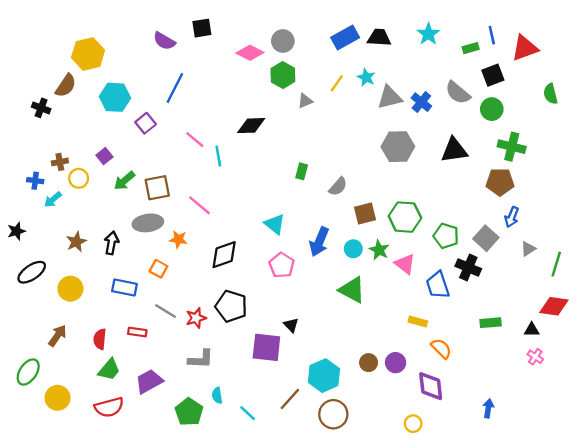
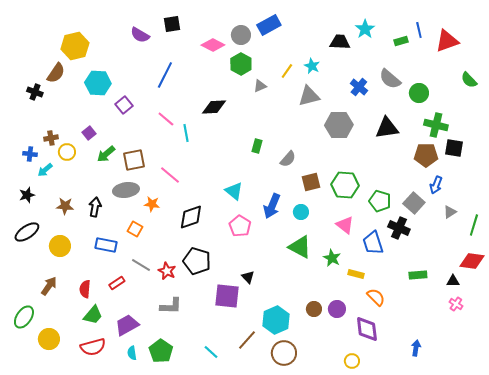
blue rectangle: (345, 37) -> (269, 25), moved
black trapezoid: (379, 37) -> (340, 42), moved
black square: (493, 75) -> (454, 148), moved, turned 30
blue line: (175, 88) -> (165, 75), moved
green semicircle: (550, 94) -> (469, 80), turned -30
gray triangle: (390, 97) -> (309, 96), moved
black star: (16, 231) -> (27, 195), moved
brown star: (76, 242) -> (65, 206), turned 30
green star: (379, 250) -> (332, 258), moved
red star: (196, 318) -> (167, 271), turned -30
red rectangle: (137, 332) -> (117, 283), turned -42
cyan semicircle: (217, 395) -> (132, 353), moved

